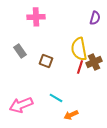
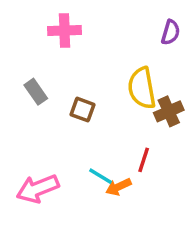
red line: (80, 67) -> (144, 160), moved
orange arrow: (71, 115) -> (118, 187), moved

